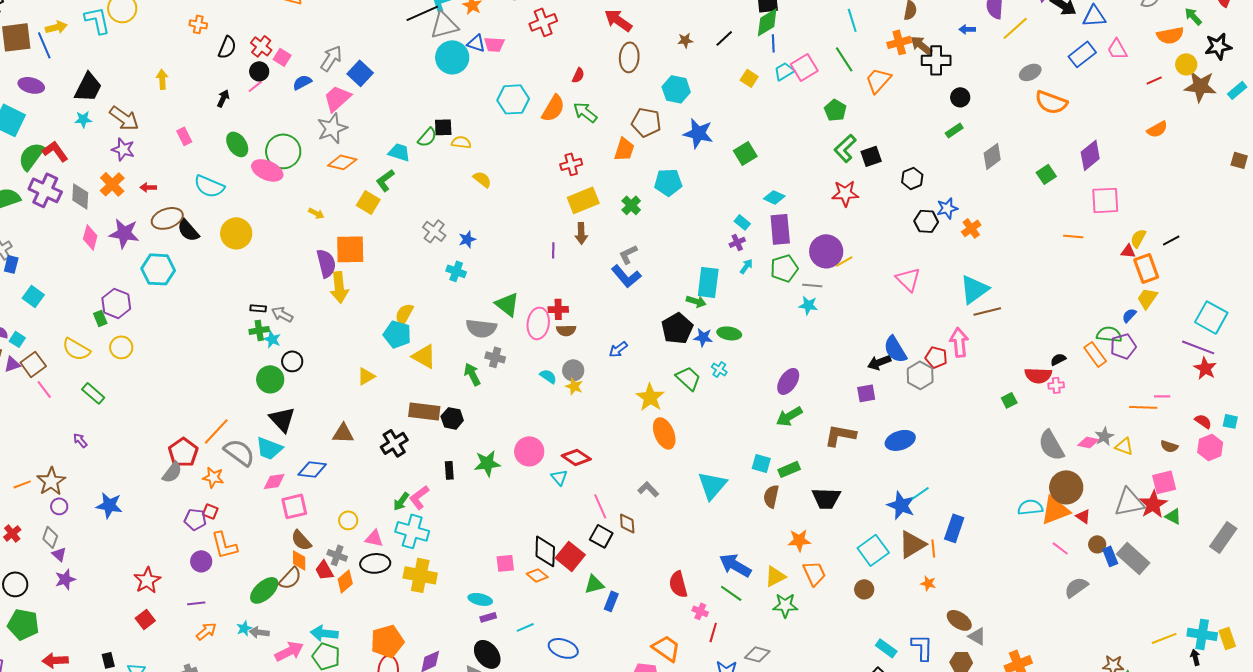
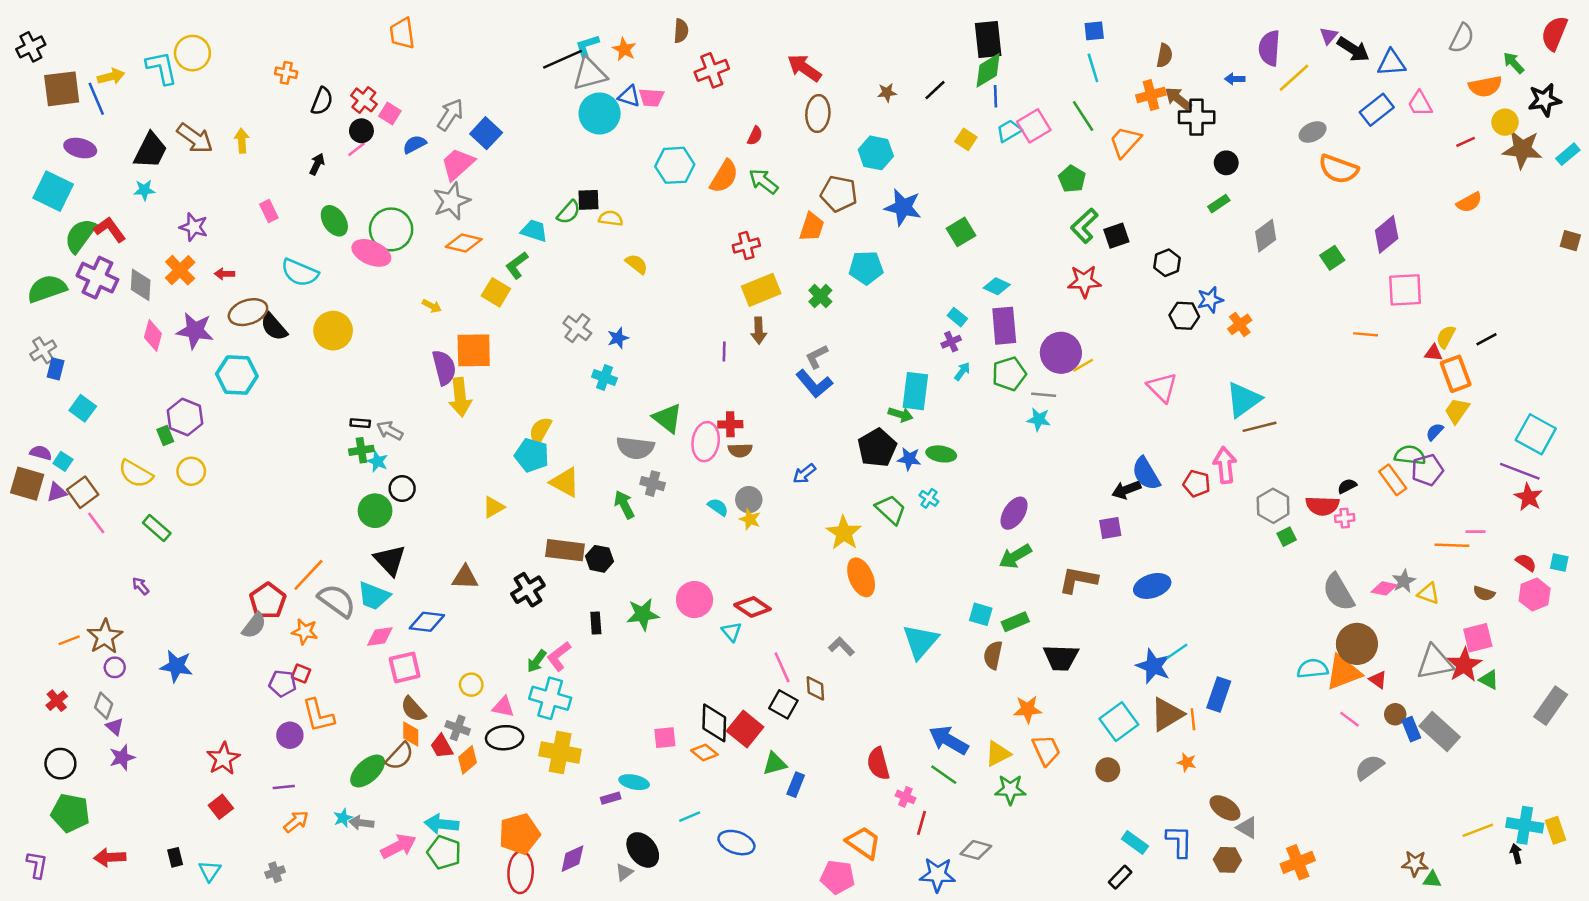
brown arrow: (124, 118) -> (195, 138), moved
gray hexagon: (920, 375) -> (1273, 506), moved
purple rectangle: (488, 617) -> (611, 798), moved

